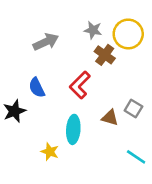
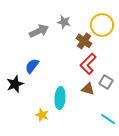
gray star: (93, 30) -> (64, 22), moved
red L-shape: (80, 85) -> (88, 64), moved
blue semicircle: (37, 88) -> (32, 66), turned 63

